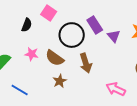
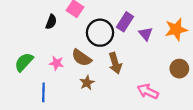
purple rectangle: (95, 25) -> (125, 22), turned 66
pink star: (32, 54) -> (57, 63), moved
blue line: (20, 90) -> (43, 92), turned 60

